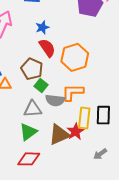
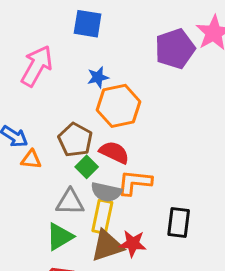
red semicircle: (47, 48) -> (114, 152), moved, turned -36
orange hexagon: (75, 57) -> (119, 106), moved
yellow rectangle: (84, 118) -> (102, 217), moved
red star: (75, 132) -> (133, 244), turned 30

